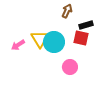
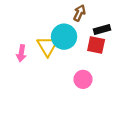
cyan circle: (54, 42) -> (64, 37), moved
pink arrow: (18, 45) -> (21, 53), turned -48

